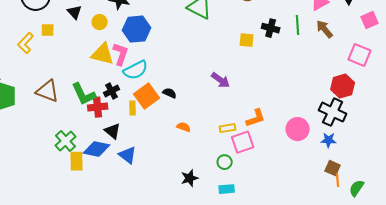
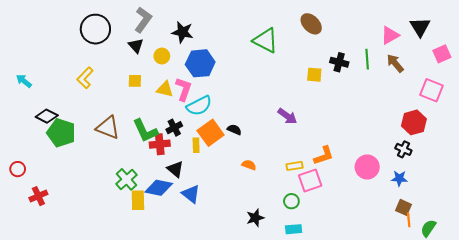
yellow square: (48, 30) -> (135, 81), moved
yellow triangle: (103, 54) -> (165, 89), size x0.7
black cross: (333, 112) -> (403, 149), size x0.6

